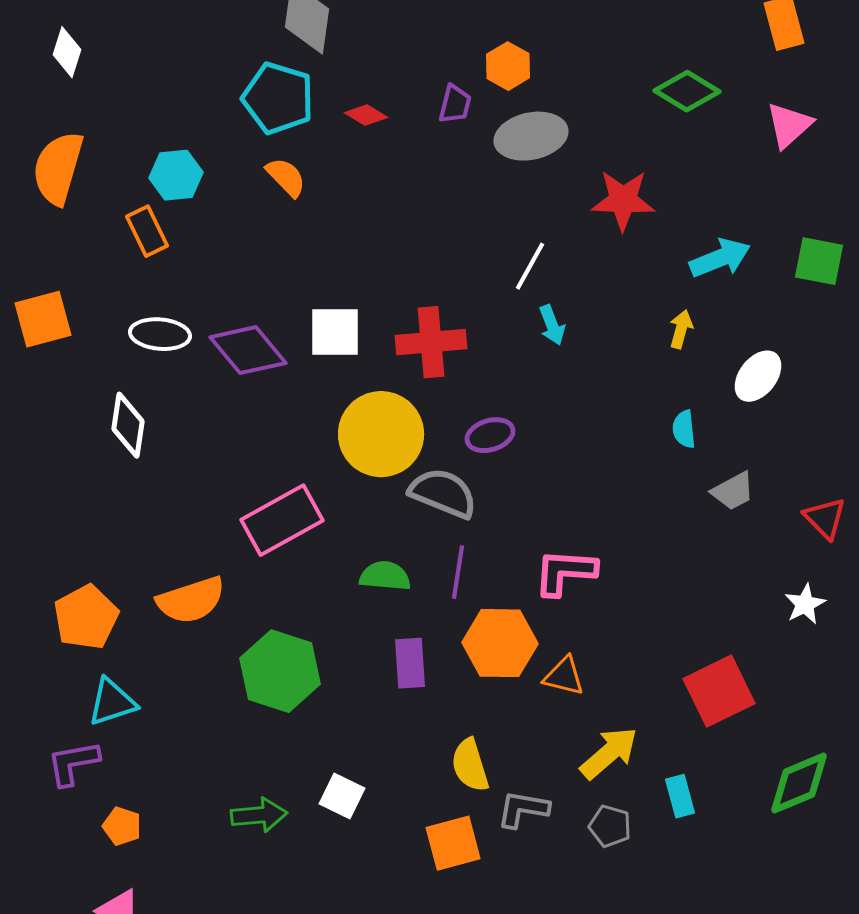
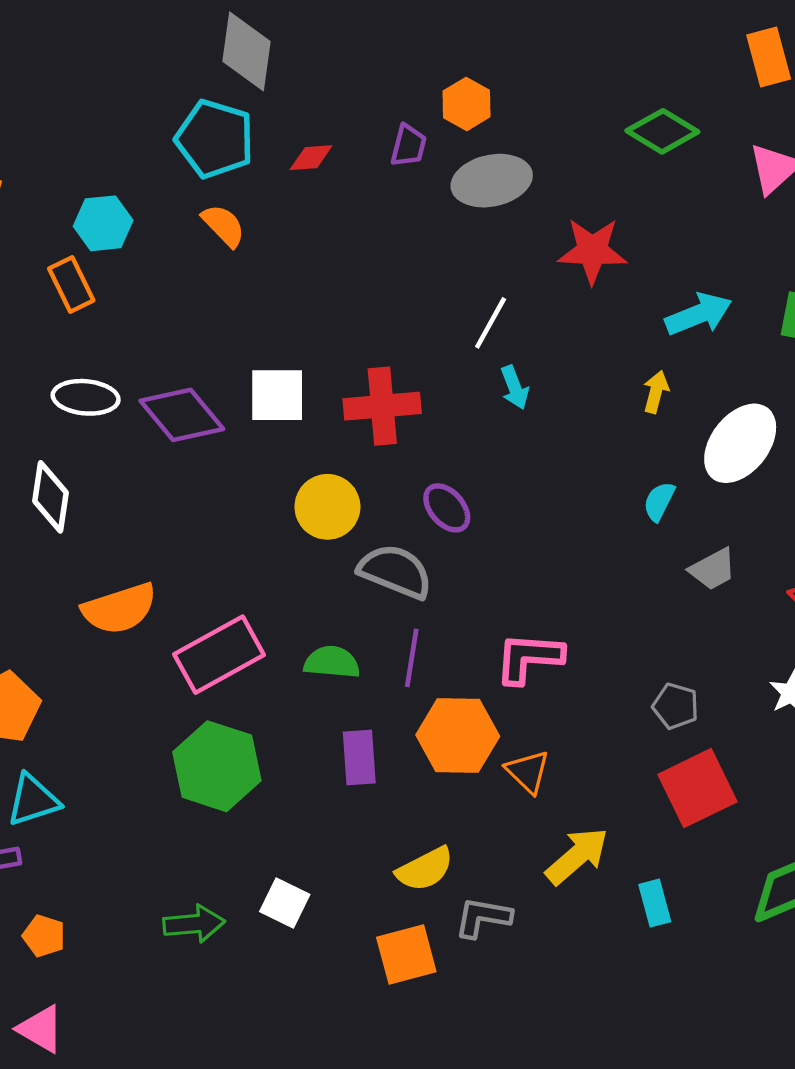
red diamond: (366, 115) -> (311, 158), turned -36
white ellipse: (758, 376) -> (740, 443), size x1.4
cyan semicircle: (684, 429) -> (659, 501), turned 33
yellow circle: (381, 434) -> (327, 507), size x0.7
purple ellipse: (490, 435) -> (447, 508), turned 66
pink rectangle: (282, 520) -> (219, 655), moved
orange semicircle: (191, 600) -> (119, 609), moved
orange triangle: (564, 676) -> (528, 772), turned 30
yellow semicircle: (470, 765) -> (425, 869), turned -100
gray pentagon: (610, 826) -> (676, 706), moved

